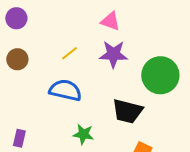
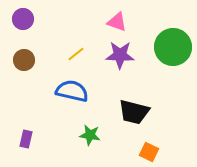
green circle: (160, 75) -> (173, 47), moved

